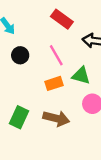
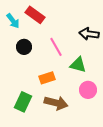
red rectangle: (62, 19) -> (35, 15), moved
orange rectangle: (54, 83) -> (47, 78), moved

